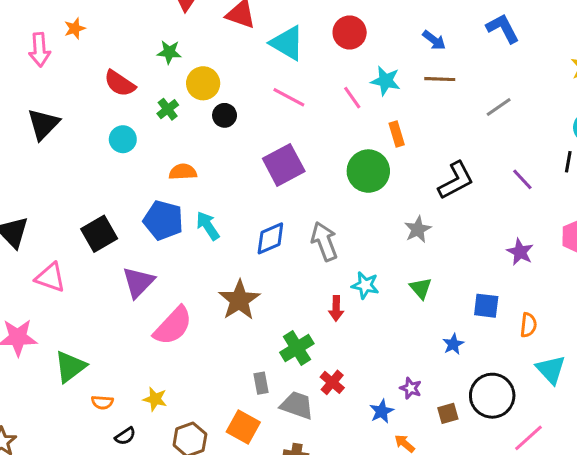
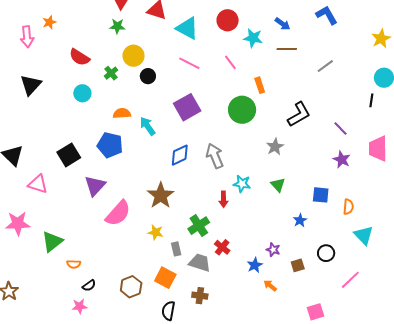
green star: (169, 52) -> (117, 26), moved
cyan star: (386, 81) -> (253, 38), moved
purple line: (522, 179) -> (341, 128), moved
cyan arrow: (208, 226) -> (148, 126), moved
black circle: (492, 396) -> (326, 253), size x0.6
yellow star: (155, 399) -> (156, 232), moved

